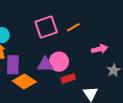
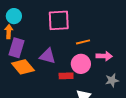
orange line: (73, 27) -> (83, 42), moved
pink circle: (59, 62) -> (81, 64), moved

